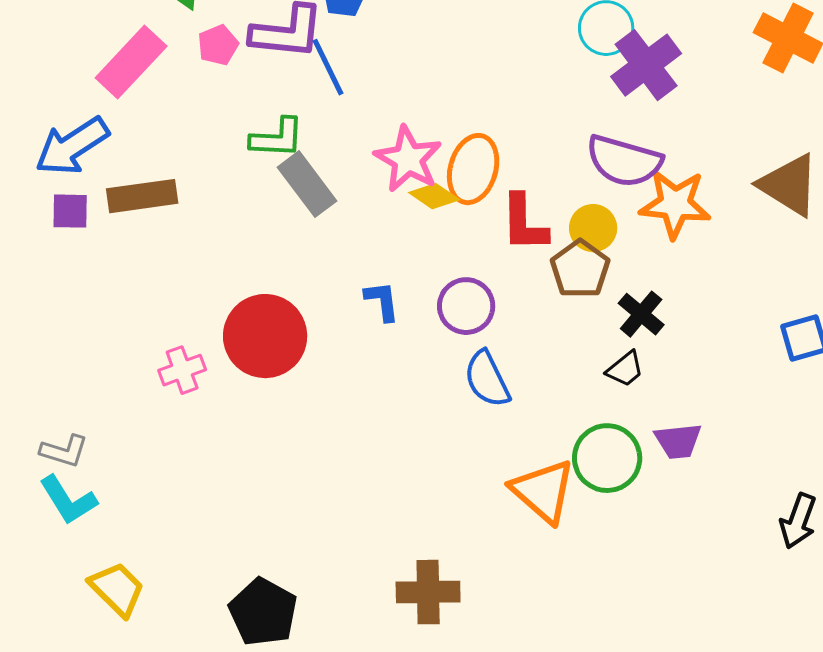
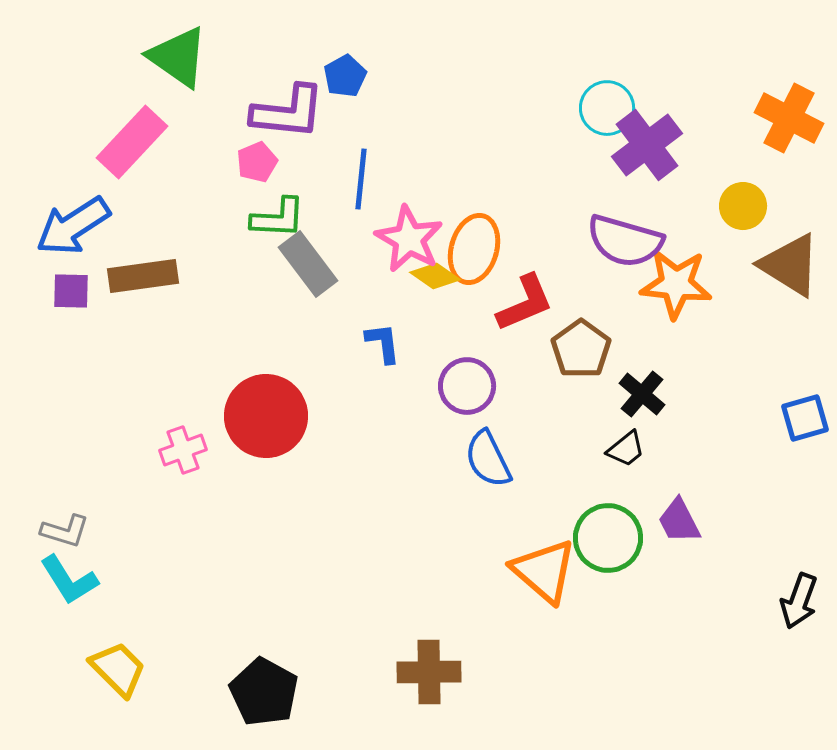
pink pentagon: (218, 45) -> (257, 162), moved
blue line: (328, 67) -> (361, 179), moved, turned 32
red L-shape: (524, 223) -> (525, 303), turned -112
yellow circle: (593, 228) -> (743, 206), moved
blue L-shape: (382, 301) -> (383, 343), moved
purple trapezoid: (678, 441) -> (679, 521), turned 69

